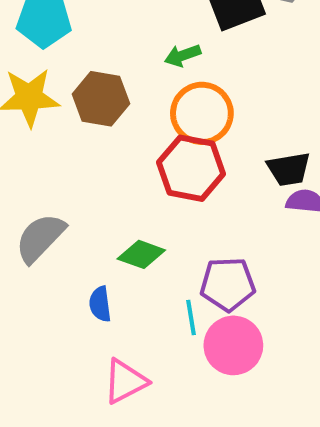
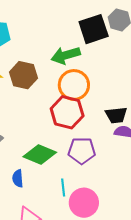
green arrow: (183, 55) -> (66, 55), size x1.6
green diamond: (141, 254) -> (40, 154), size x1.4
purple pentagon: (228, 284) -> (82, 151), moved

